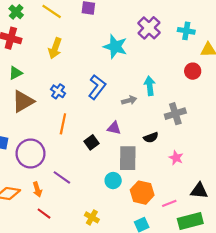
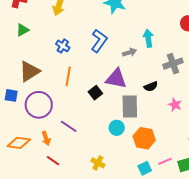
brown triangle: (23, 101) -> (29, 71), moved
purple triangle: (114, 128) -> (116, 79), size x1.6
pink line: (169, 203) -> (165, 161), moved

